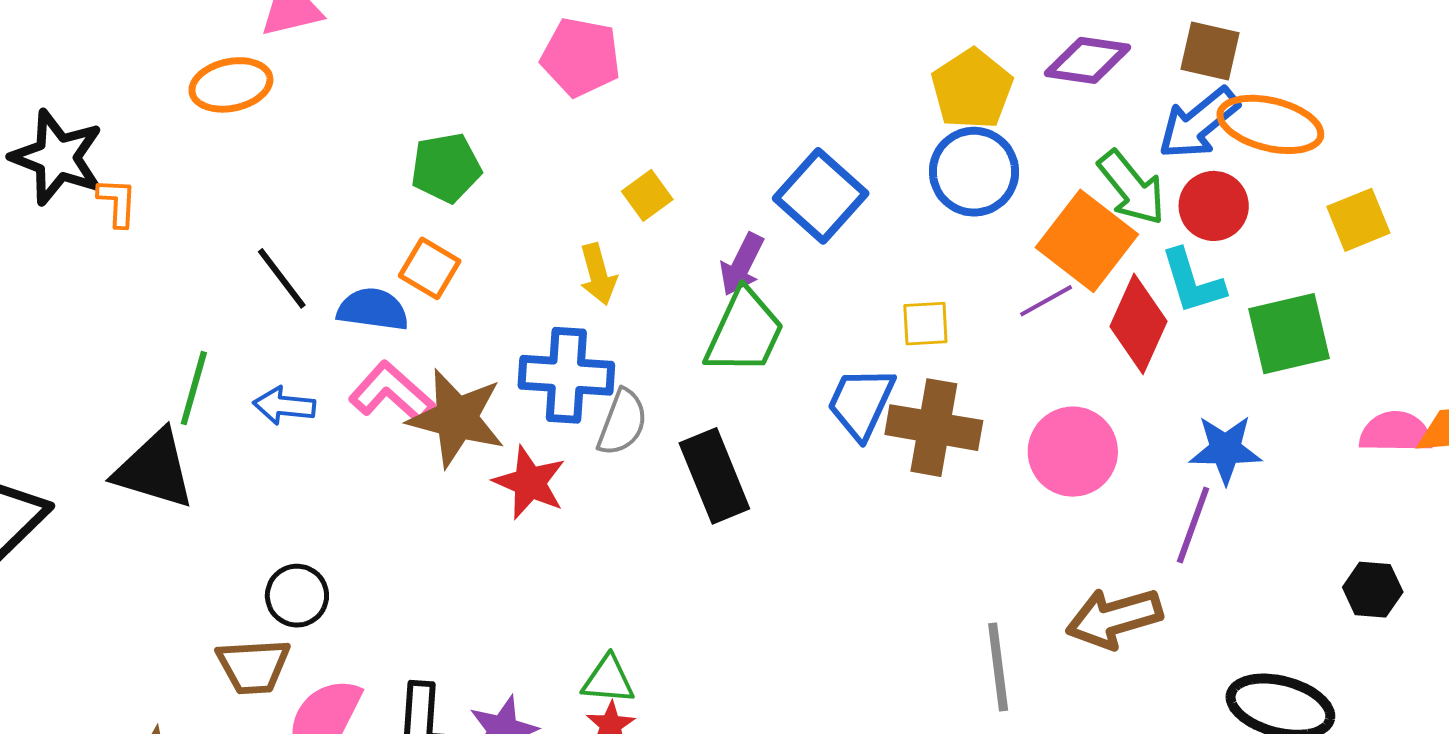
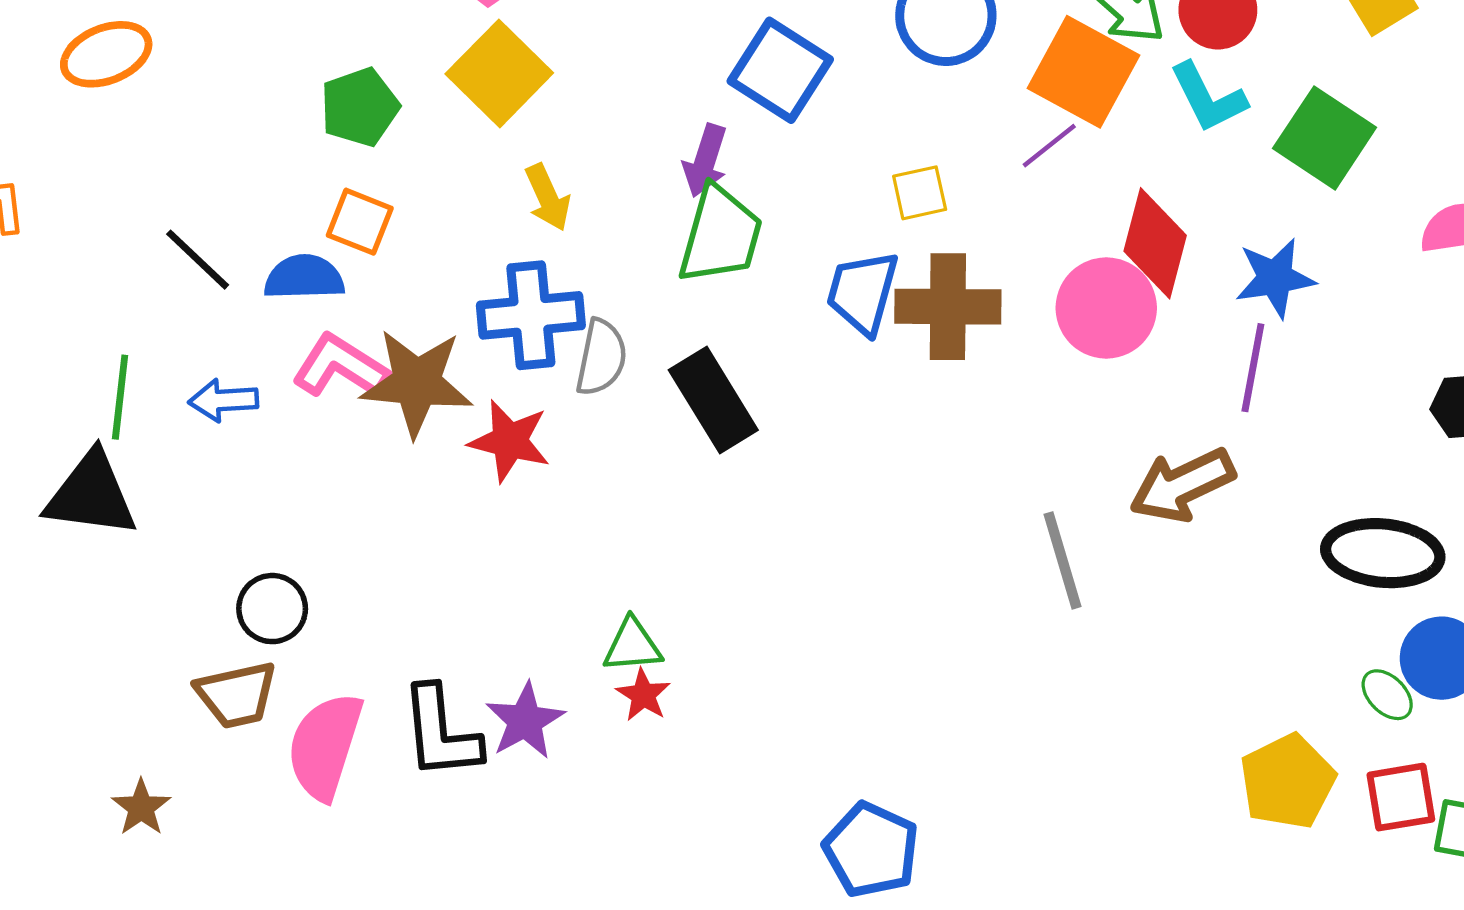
yellow square: (647, 195) -> (499, 73), moved, size x1.8
red diamond: (1138, 324) -> (1155, 243), moved
green square: (1289, 334) -> (1325, 138), turned -34

